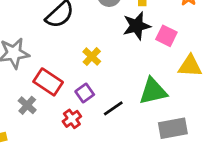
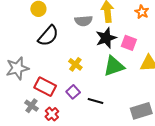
green triangle: (153, 91) -> (114, 66), moved
black line: (113, 108) -> (95, 101), turned 56
red cross: (72, 119) -> (52, 114), moved

